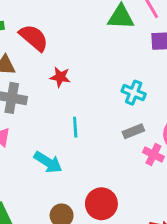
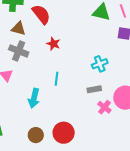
cyan cross: (134, 93) -> (100, 64), turned 35
cyan arrow: (48, 162) -> (34, 98), turned 60

